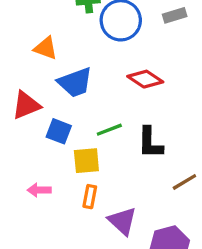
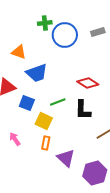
red diamond: (145, 79) -> (88, 83), moved
yellow square: (86, 161) -> (44, 121), turned 30
pink arrow: (39, 190) -> (15, 139), turned 56

